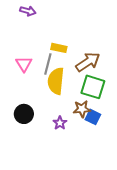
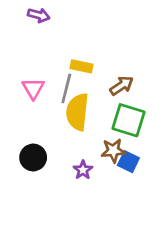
brown arrow: (88, 62) -> (122, 86), size x0.7

